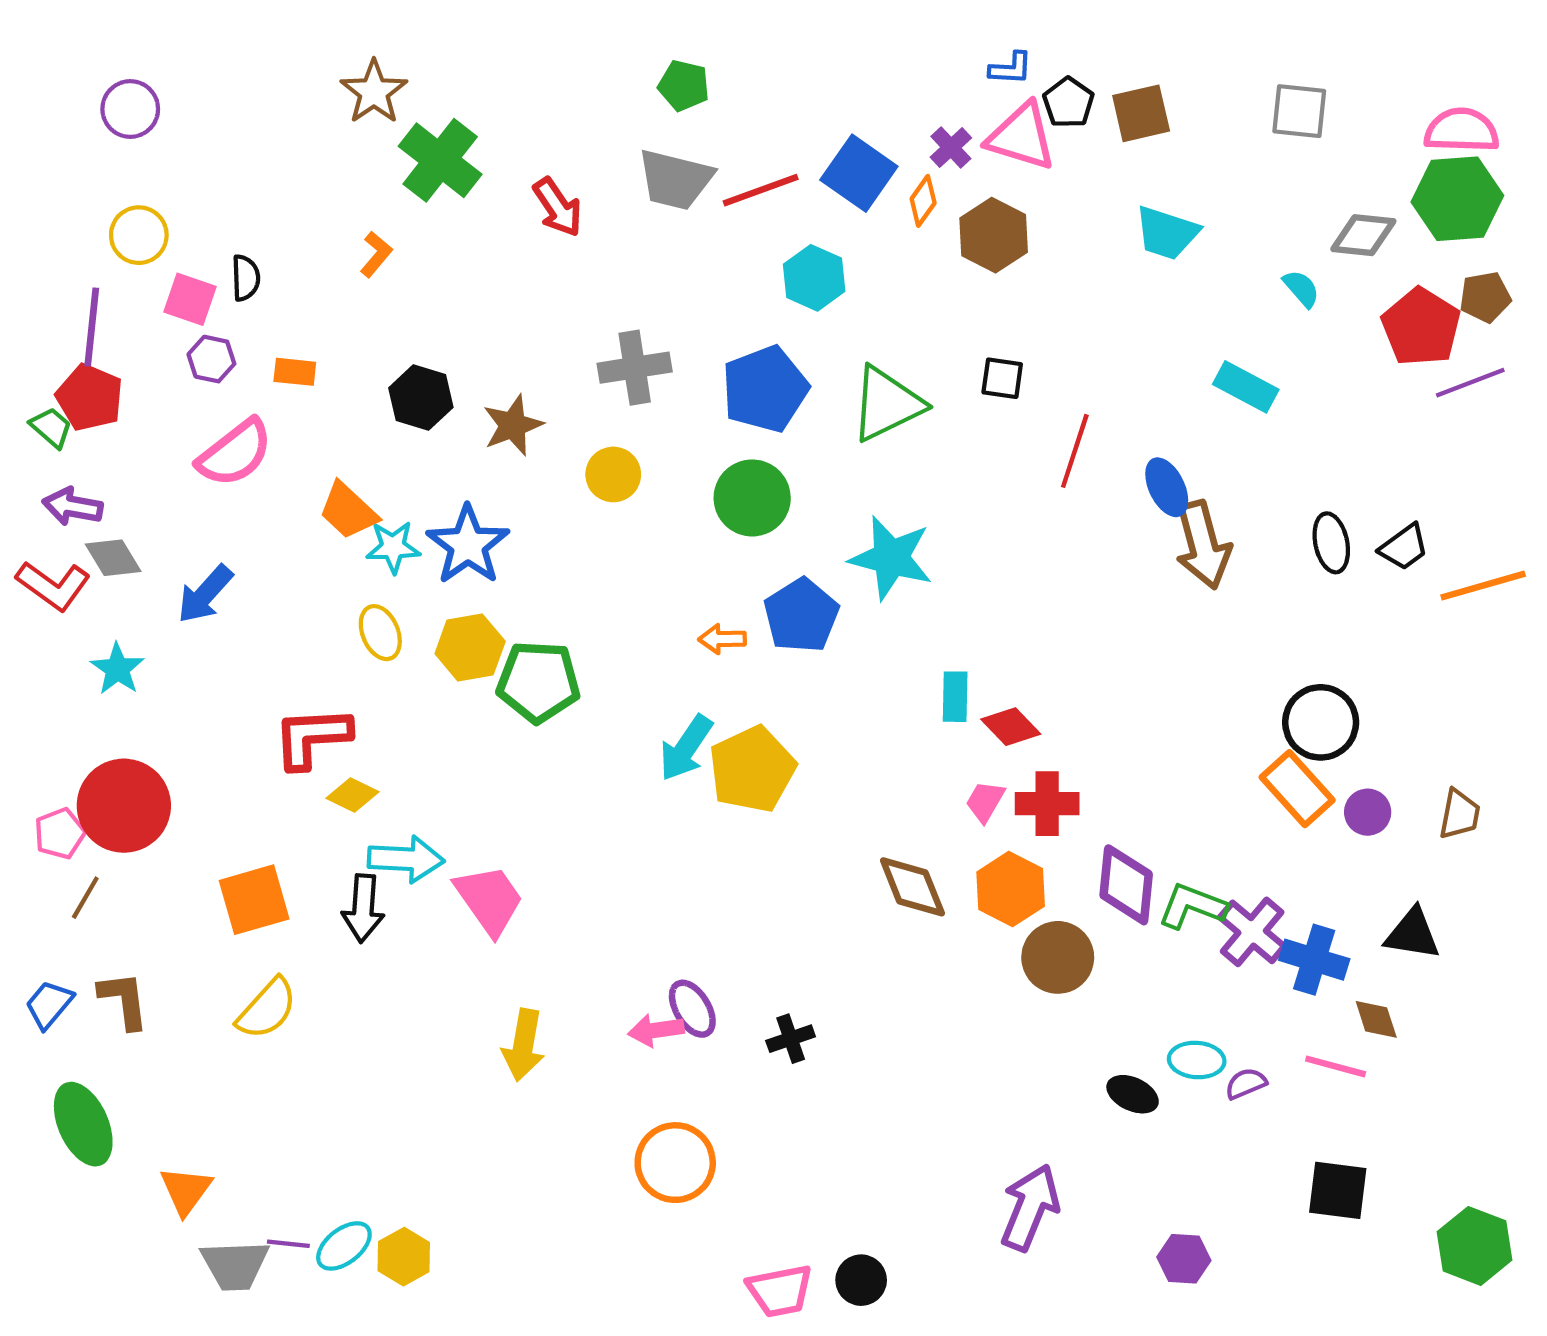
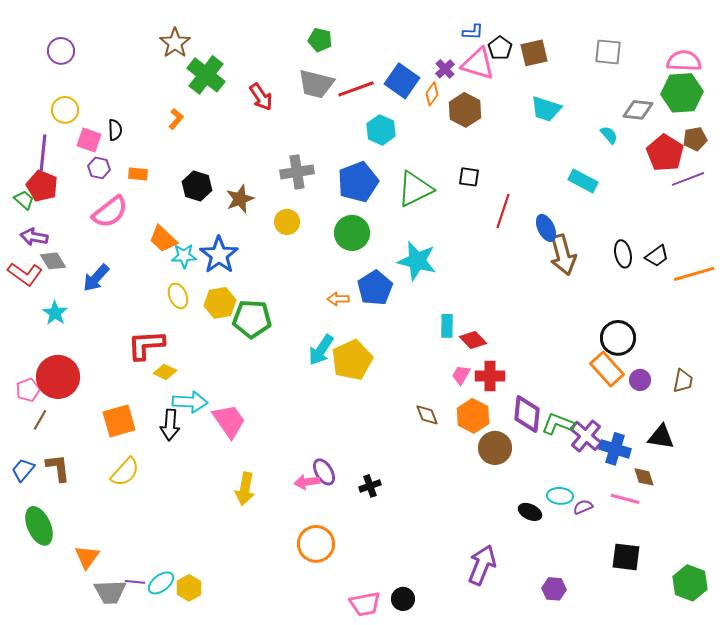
brown diamond: (912, 887) -> (427, 415), size x0.7

